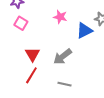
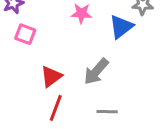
red triangle: (33, 54) -> (51, 77), turned 35

